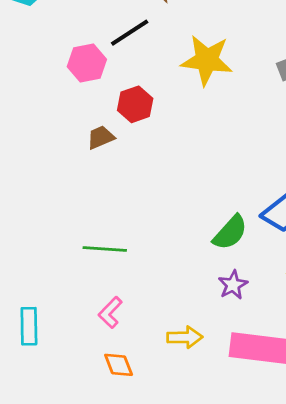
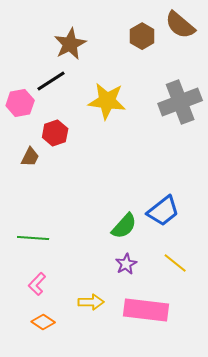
brown trapezoid: (101, 137) -> (30, 157), turned 140
orange diamond: (119, 365) -> (43, 322), turned -35

